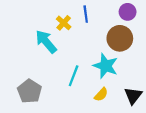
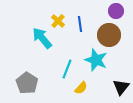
blue line: (86, 14) -> (80, 24), moved
yellow semicircle: (101, 95) -> (81, 88), moved

